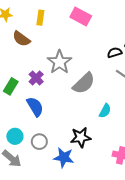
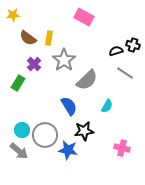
yellow rectangle: (40, 18) -> (49, 38), moved
purple cross: (36, 78) -> (34, 64), moved
blue semicircle: (35, 107) -> (69, 106), moved
gray circle: (39, 142) -> (45, 135), size x1.6

